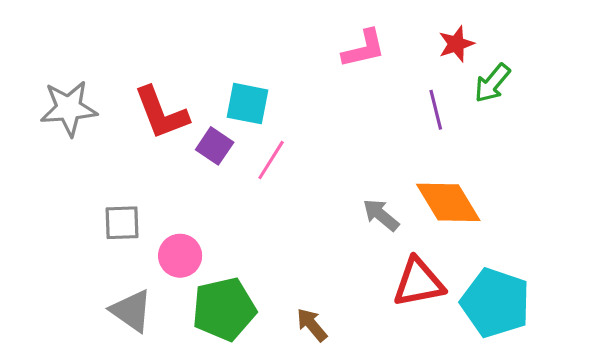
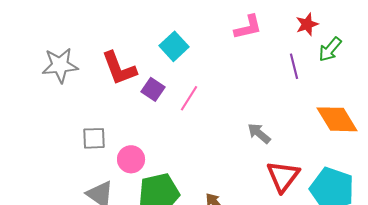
cyan square: (248, 104) -> (174, 46), moved, turned 36
orange diamond: (448, 202) -> (337, 119), moved
red triangle: (419, 282) -> (283, 176), turned -42

